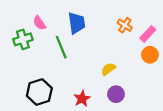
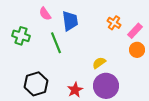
pink semicircle: (39, 23) -> (45, 14), moved
green cross: (23, 39) -> (21, 36), turned 36
purple circle: (116, 94) -> (106, 86), size x1.6

